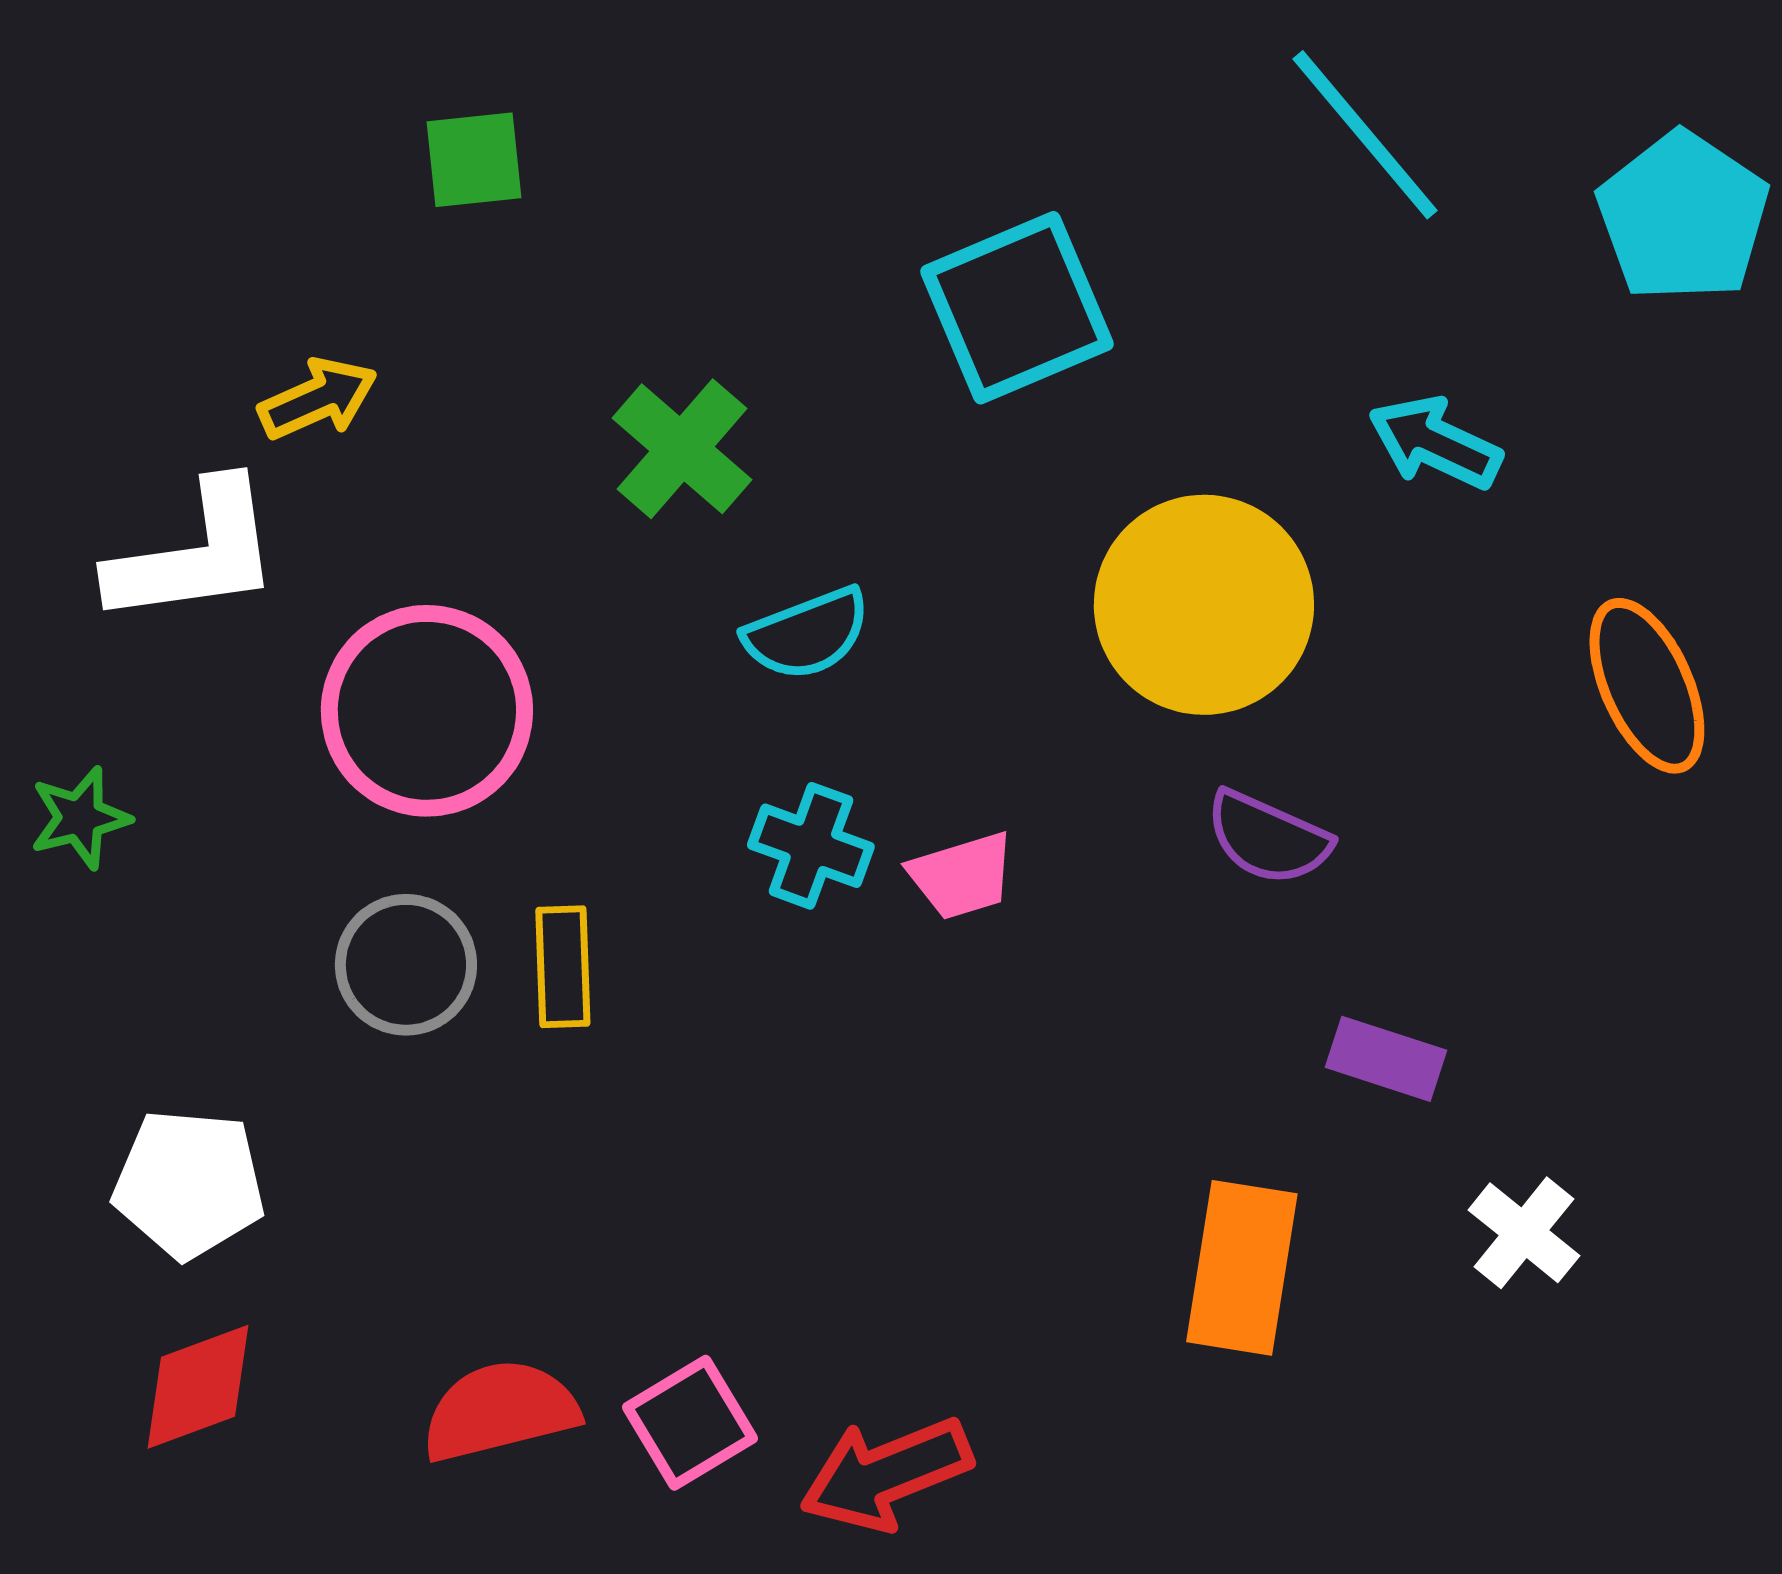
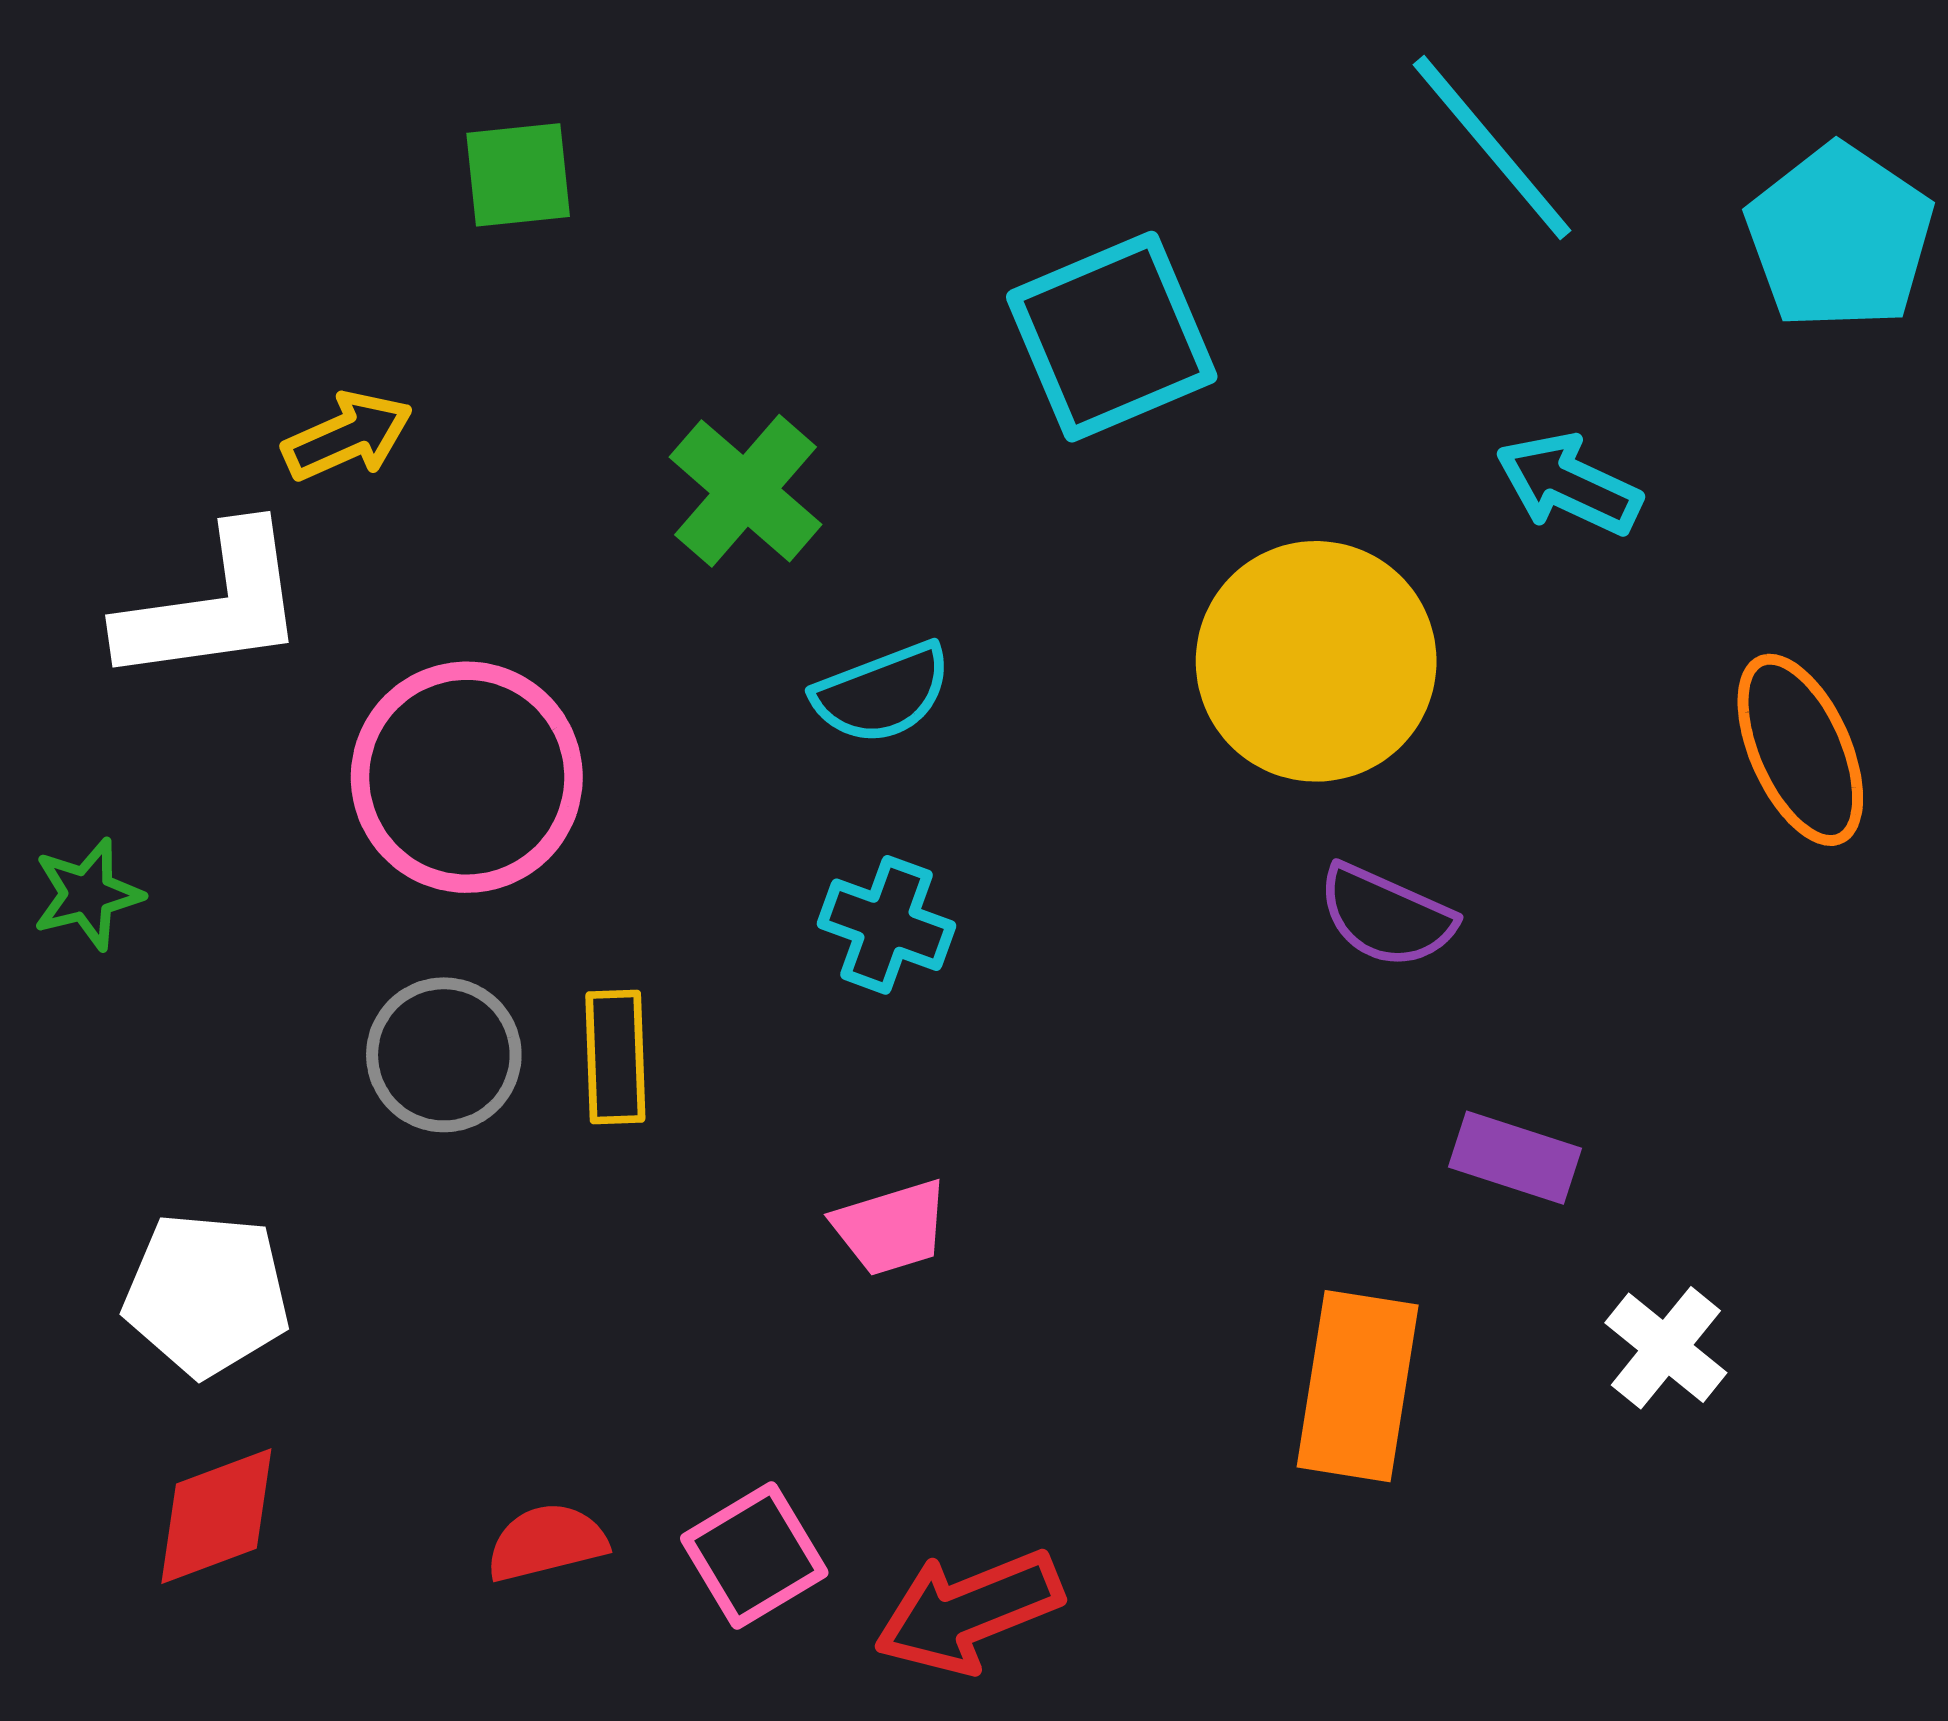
pink trapezoid: (962, 876) -> (891, 1228), moved
red semicircle: (500, 1411) -> (547, 1542), size x0.7

